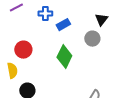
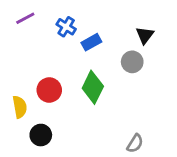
blue cross: (45, 14) -> (66, 27), turned 32
red circle: (23, 50) -> (49, 90), moved

